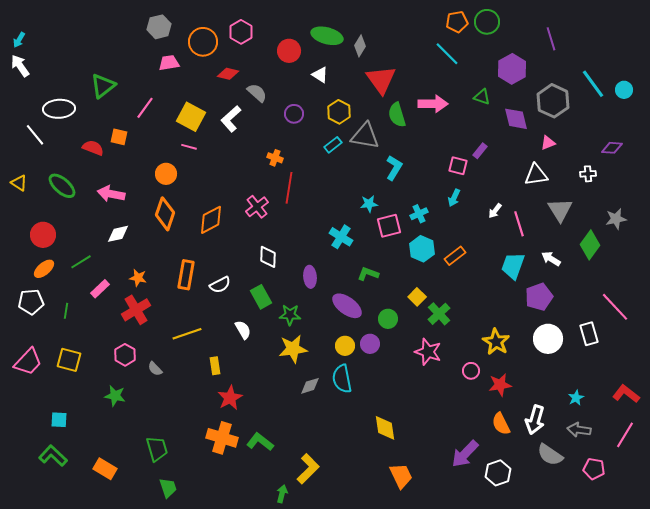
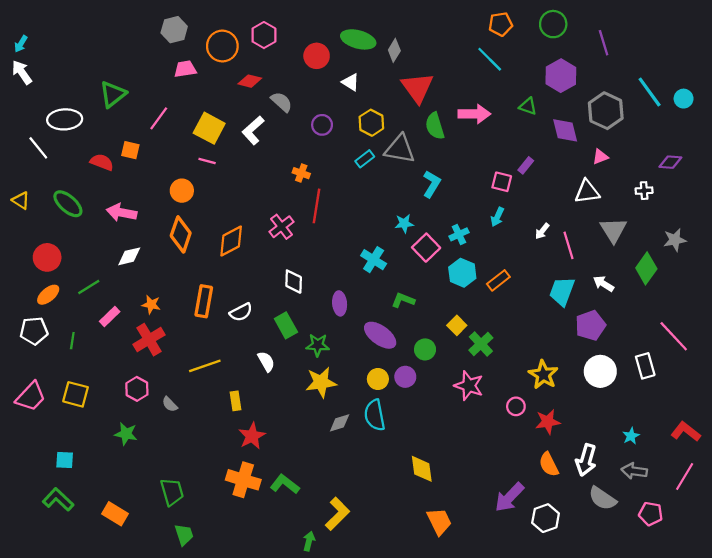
green circle: (487, 22) -> (553, 24), moved
pink square: (389, 226) -> (426, 248), turned -30

